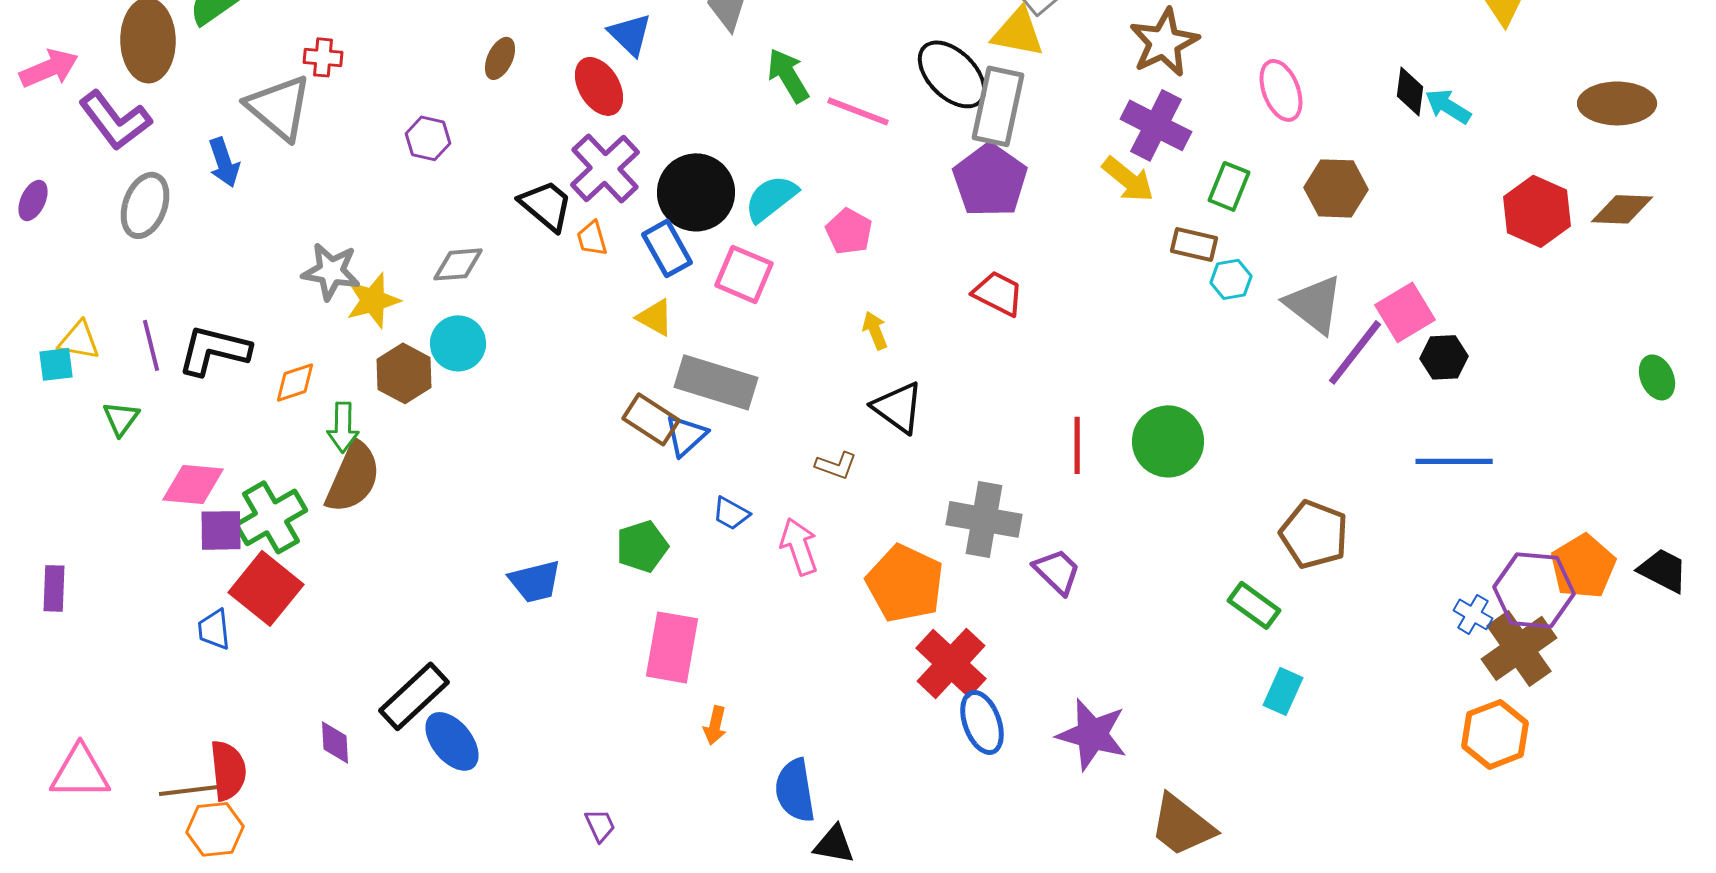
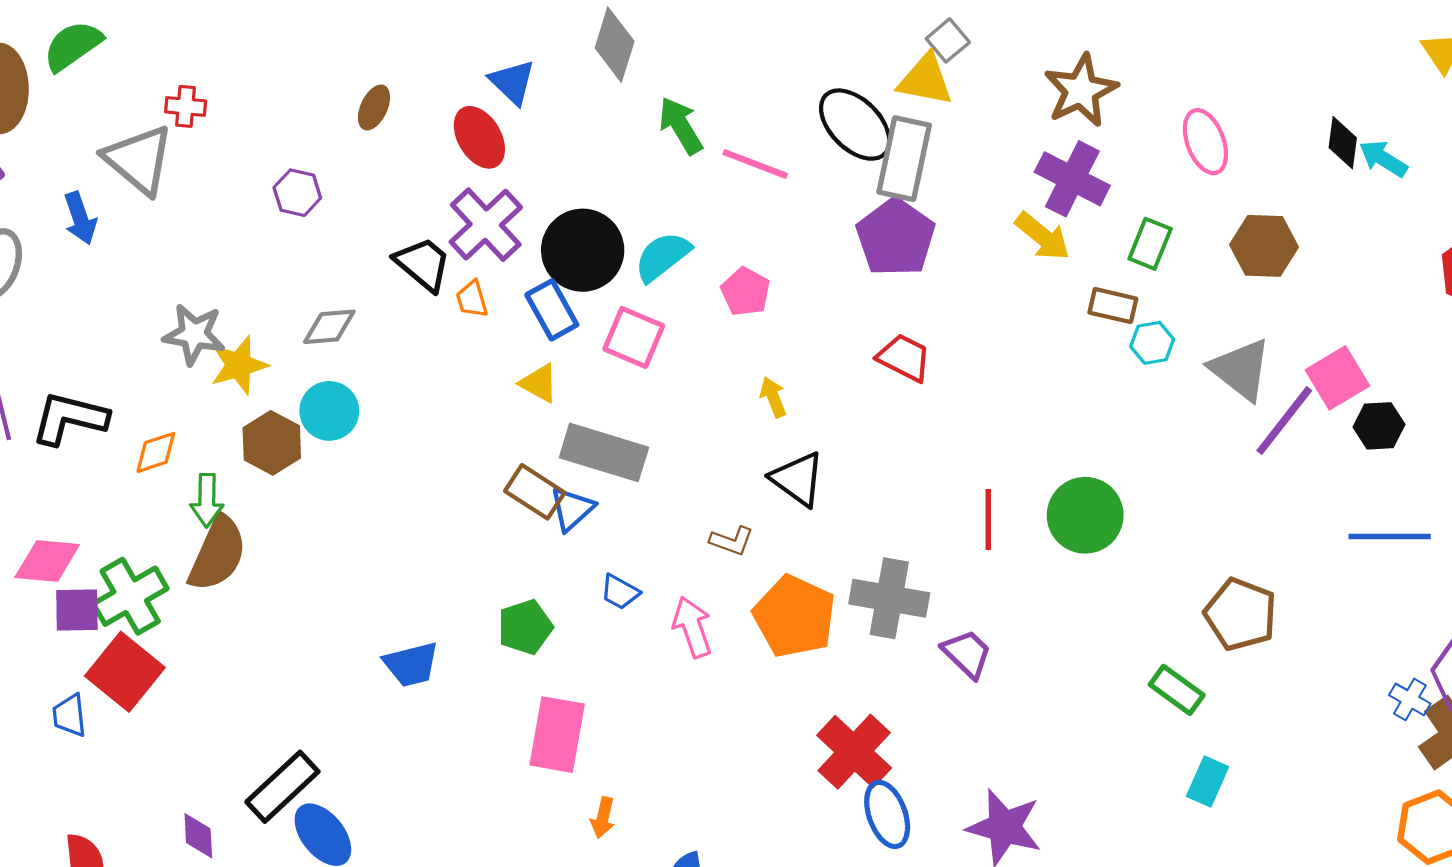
orange pentagon: (905, 583) -> (795, 616), moved

